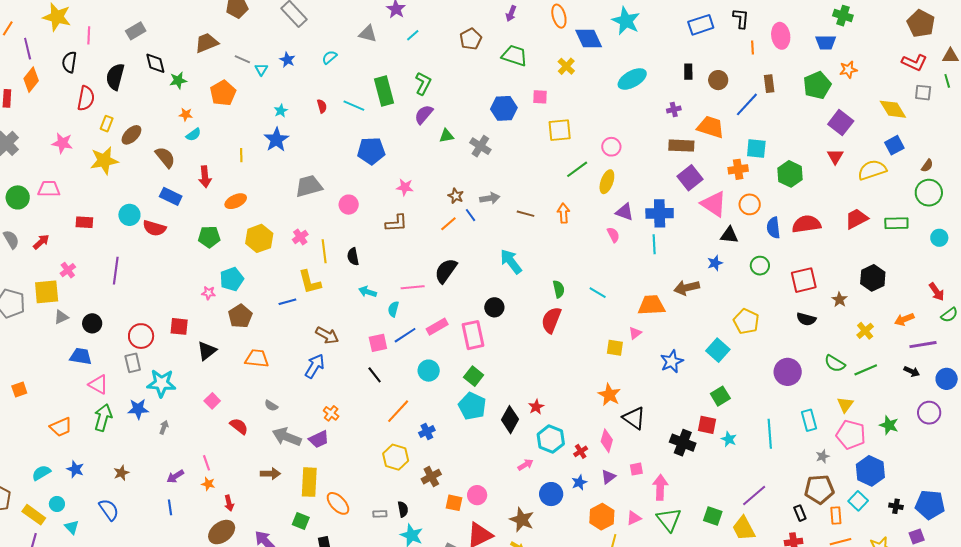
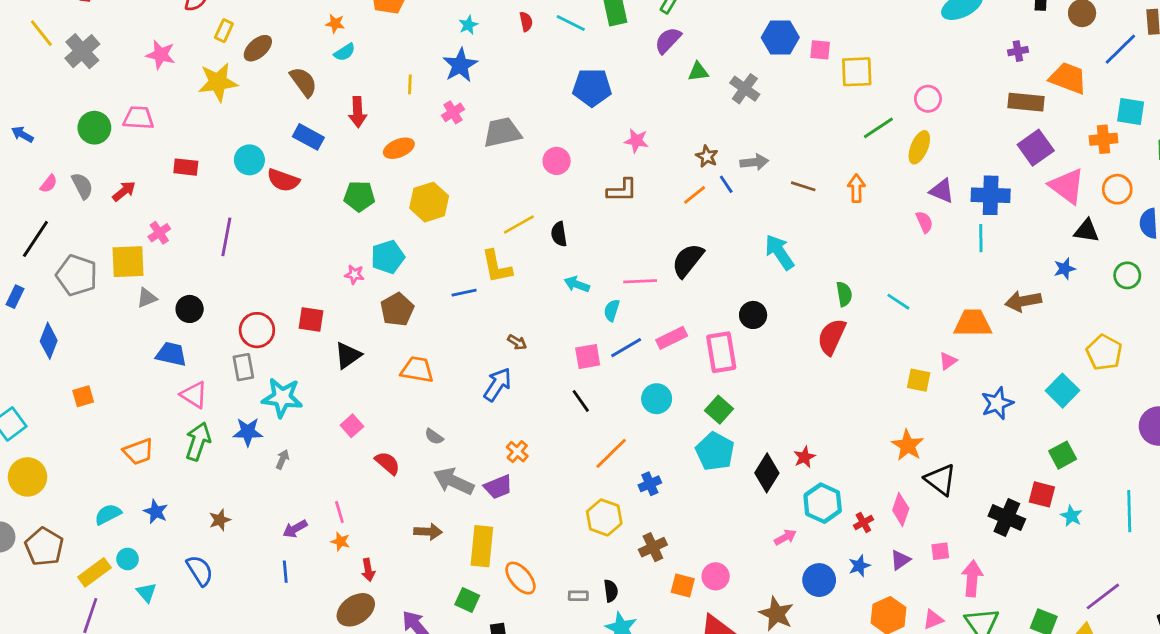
pink square: (540, 97) -> (820, 50), moved
pink cross: (300, 237) -> (453, 112), moved
yellow line: (324, 251) -> (519, 225), turned 65
brown arrow: (327, 335) -> (517, 342), size x0.6
yellow rectangle: (34, 515) -> (94, 572), turned -75

